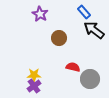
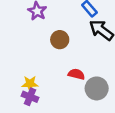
purple cross: (34, 86) -> (30, 97), turned -32

